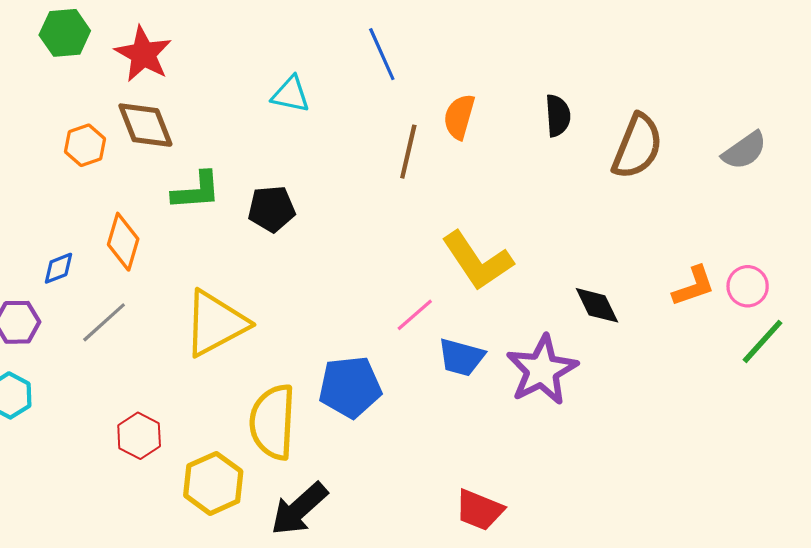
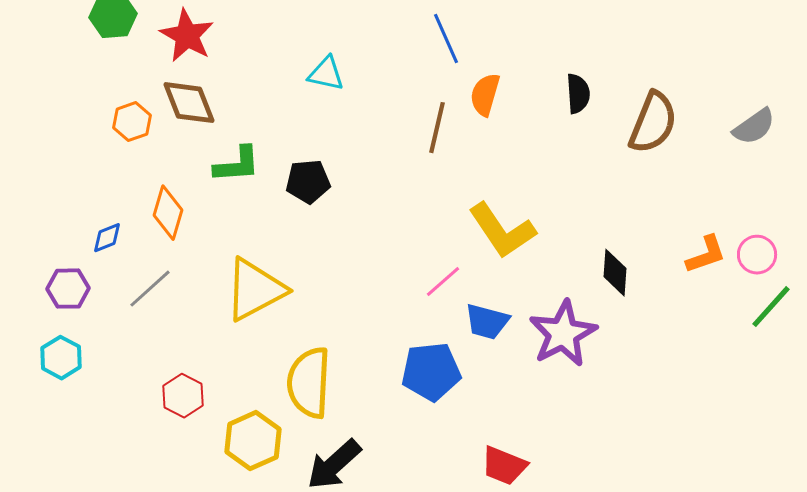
blue line: (382, 54) -> (446, 39), moved
black diamond: (597, 305) -> (615, 273), turned 30
blue pentagon: (350, 387) -> (431, 372), moved

